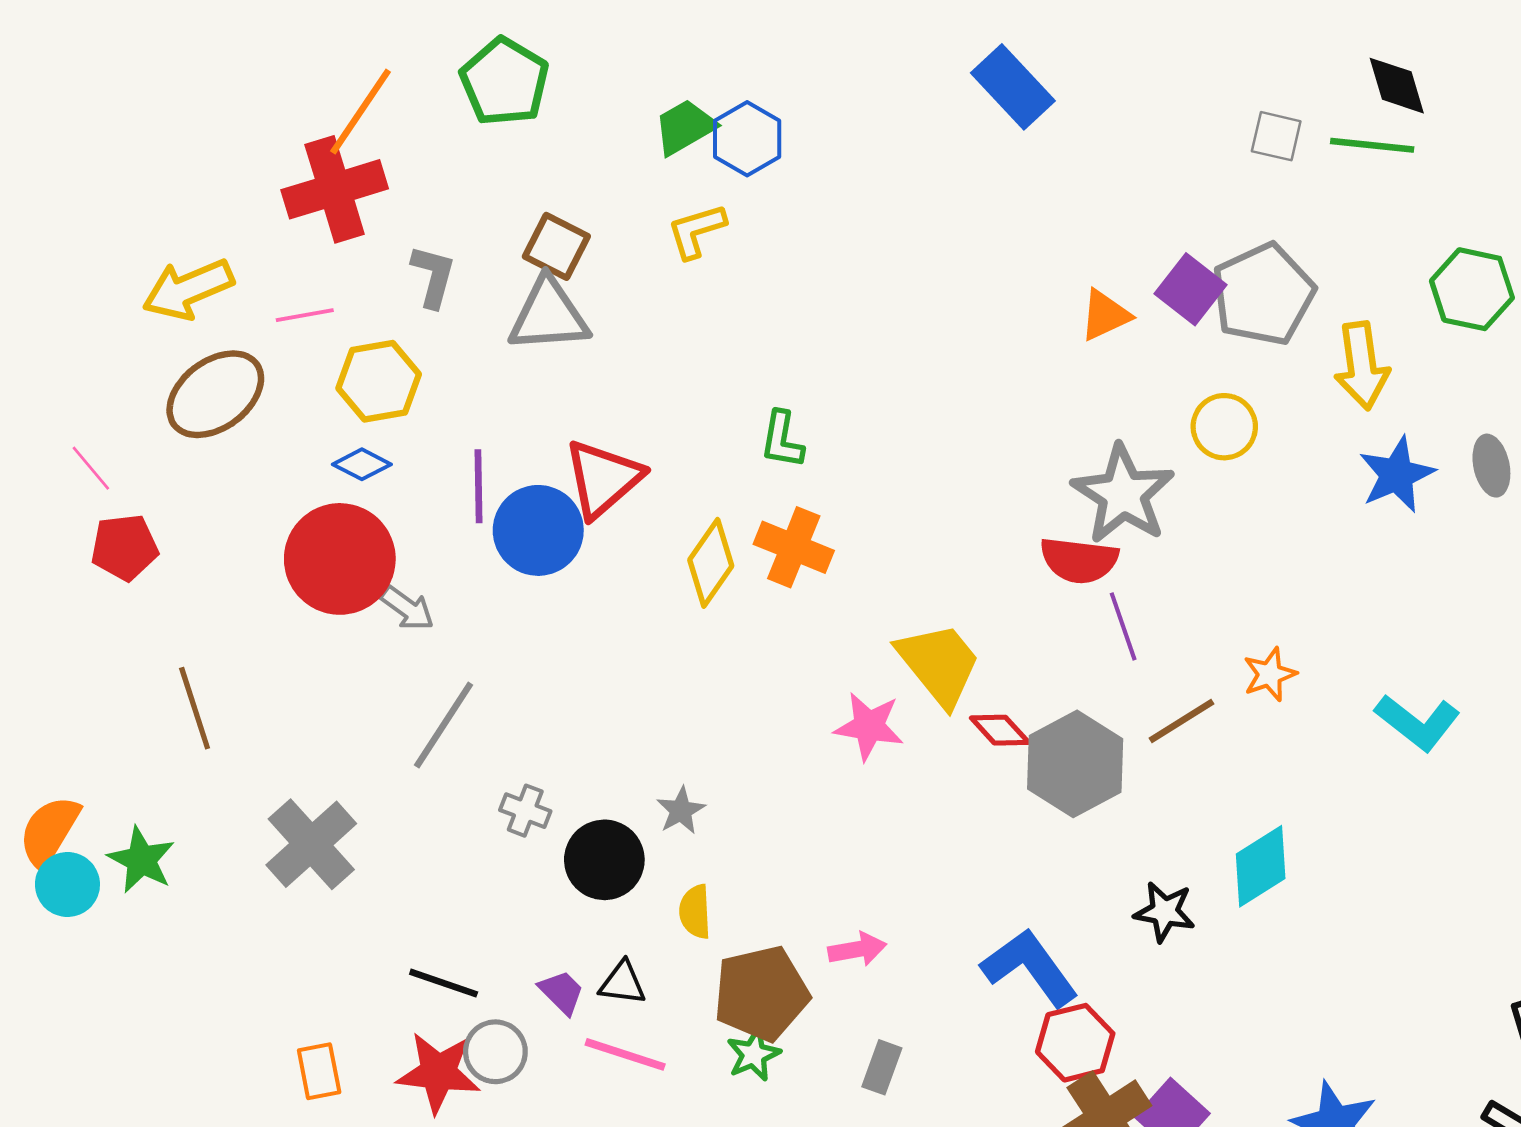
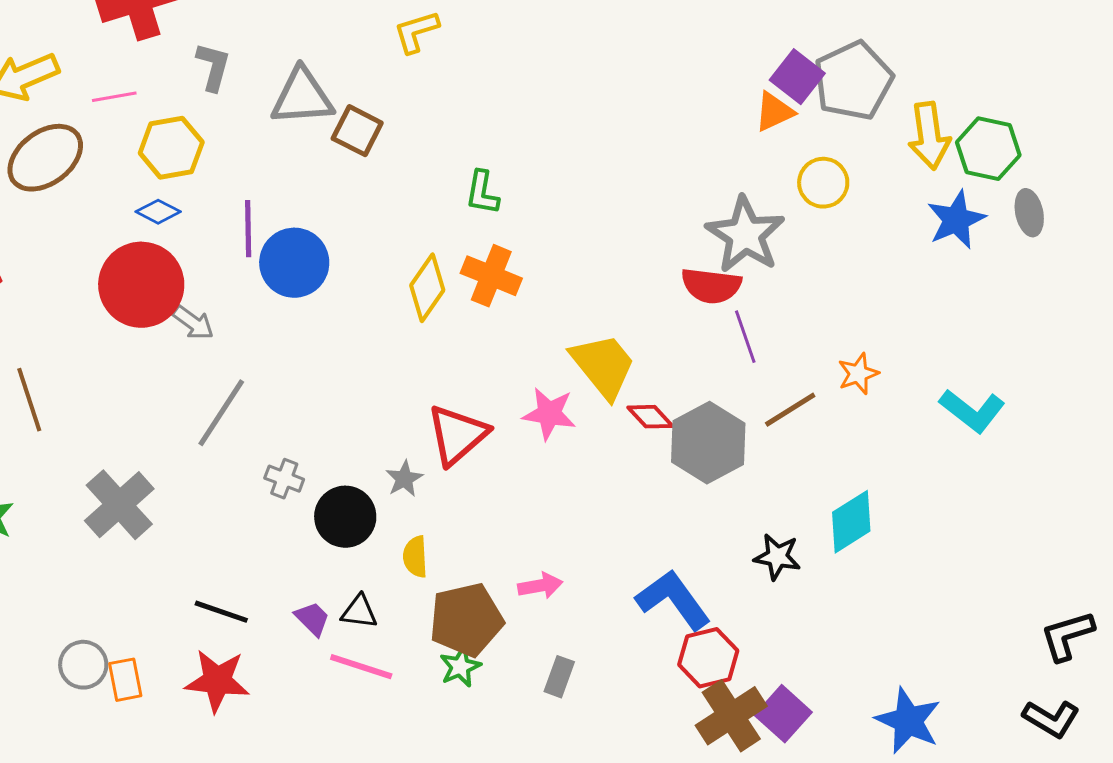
brown square: (556, 246) -> (357, 131), moved
green hexagon: (1472, 289) -> (988, 149), moved
orange triangle: (1105, 315) -> (774, 112), moved
red triangle: (603, 479) -> (457, 435), moved
gray circle: (495, 1052) -> (83, 665), moved

